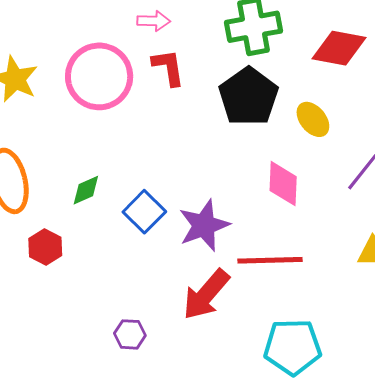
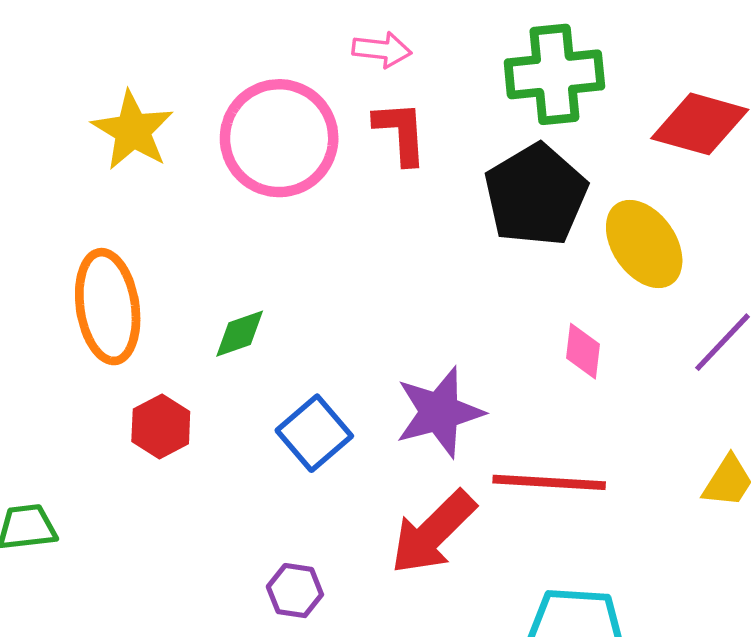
yellow ellipse: (313, 119) -> (644, 244), size x1.4
pink diamond: (283, 184) -> (583, 351), size x0.7
blue square: (144, 212) -> (314, 433), moved

